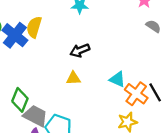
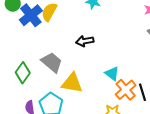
yellow triangle: (73, 78) -> (72, 83), moved, size x1.6
gray trapezoid: (35, 116) -> (52, 62), moved

